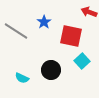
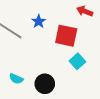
black circle: (51, 70) -> (45, 84), moved

